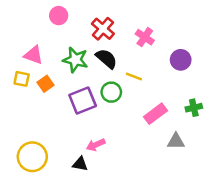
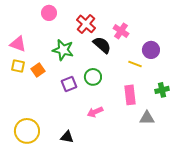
pink triangle: (33, 55) -> (18, 44), moved
black semicircle: (106, 59) -> (102, 45), moved
yellow line: (134, 77) -> (135, 64), moved
purple square: (83, 101) -> (69, 84), size x0.7
pink rectangle: (156, 114) -> (130, 95), turned -60
pink arrow: (96, 145) -> (95, 112), moved

